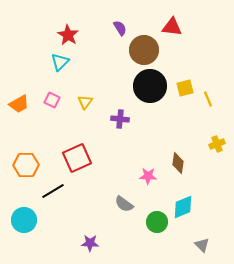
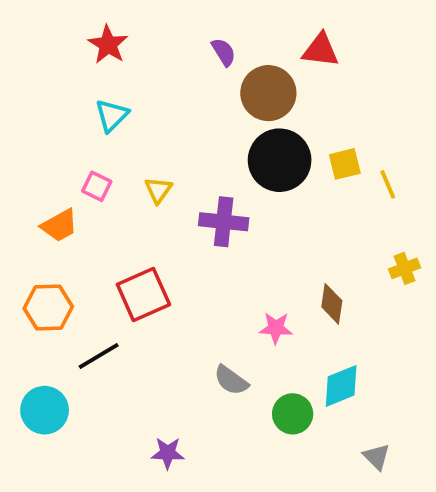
red star: (68, 35) -> (108, 45), moved
orange trapezoid: (19, 104) -> (59, 225), moved
purple cross: (120, 119) -> (224, 222), size x1.4

